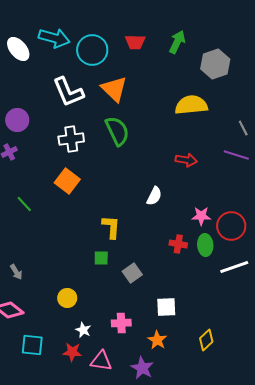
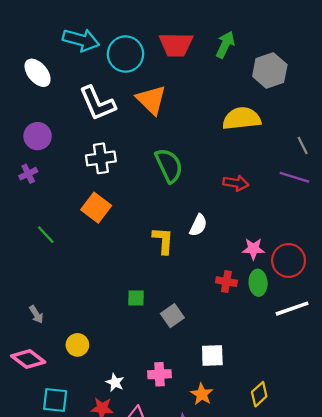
red trapezoid: (135, 42) -> (176, 45), size x1.4
white ellipse: (18, 49) -> (38, 73), moved
green semicircle: (117, 131) -> (169, 165), moved
yellow L-shape: (111, 227) -> (163, 241), moved
yellow circle: (67, 298) -> (77, 345), moved

